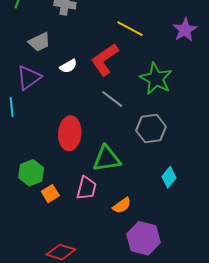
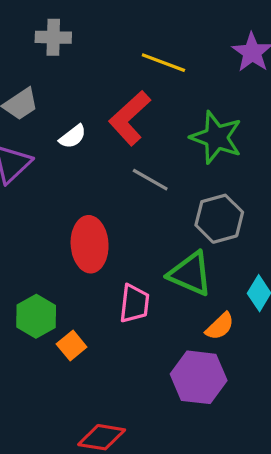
green triangle: (107, 159) -> (190, 274), moved, turned 40
pink trapezoid: (87, 188) -> (134, 304), moved
orange semicircle: (122, 205) -> (220, 326), moved
purple hexagon: (144, 238) -> (199, 377), moved

